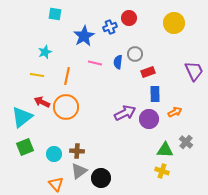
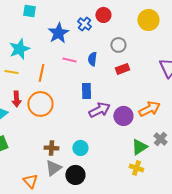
blue cross: (110, 27) -> (84, 24), turned -32
cyan star: (45, 52) -> (19, 49), size x1.5
gray circle: (135, 54) -> (118, 45), moved
blue rectangle: (155, 94) -> (86, 91), moved
red arrow: (42, 102) -> (16, 99), turned -119
orange arrow: (175, 112) -> (149, 109), size x1.5
green triangle: (165, 150) -> (139, 147), turned -36
cyan circle: (54, 154) -> (80, 148), moved

